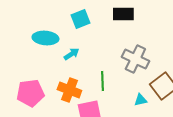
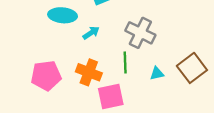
gray cross: (135, 59) -> (140, 33), moved
cyan triangle: (140, 100) -> (157, 73), moved

